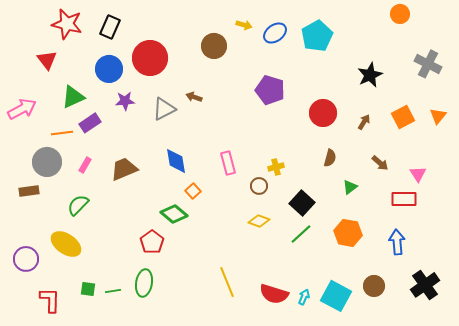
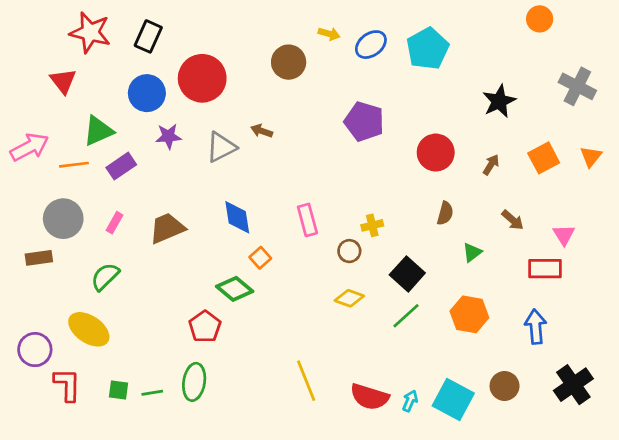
orange line: (62, 133) -> (74, 165), moved
red L-shape: (50, 300) -> (67, 385), moved

